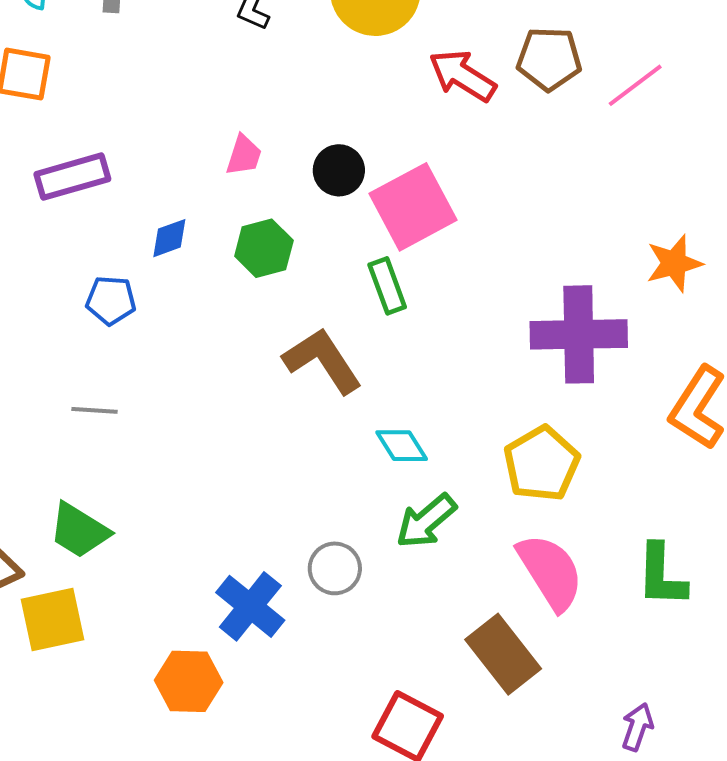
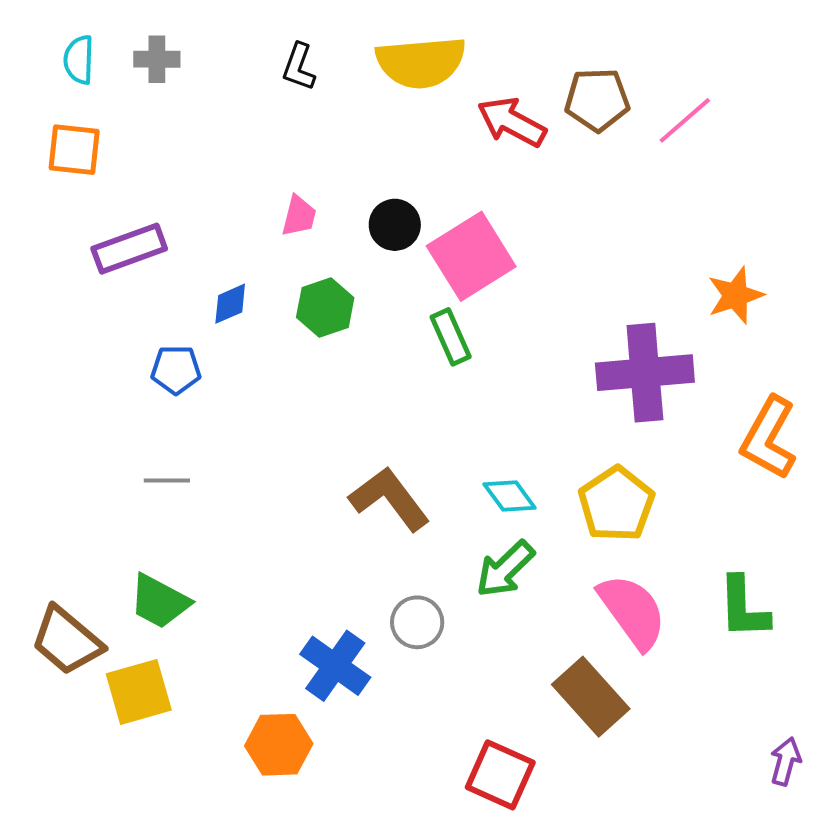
brown L-shape: (323, 361) -> (389, 499), moved
cyan diamond: (402, 446) -> (510, 496), moved
purple arrow: (637, 727) -> (786, 761), moved

